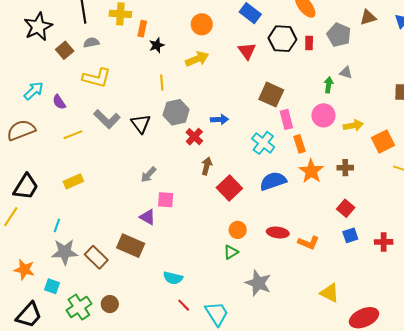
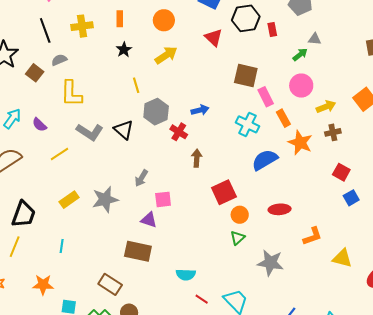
orange rectangle: (142, 29) -> (120, 19), moved
red rectangle: (309, 43) -> (272, 29), moved
yellow L-shape: (97, 78) -> (71, 94), turned 88
green arrow: (329, 85) -> (300, 55), turned 56
yellow arrow: (353, 125) -> (326, 107), moved
red square: (229, 188) -> (224, 192), moved, turned 30
orange L-shape: (309, 243) -> (312, 236), moved, turned -30
gray star: (65, 252) -> (105, 199), moved
brown rectangle: (96, 257) -> (110, 284), moved
orange star: (24, 270) -> (43, 285), moved

